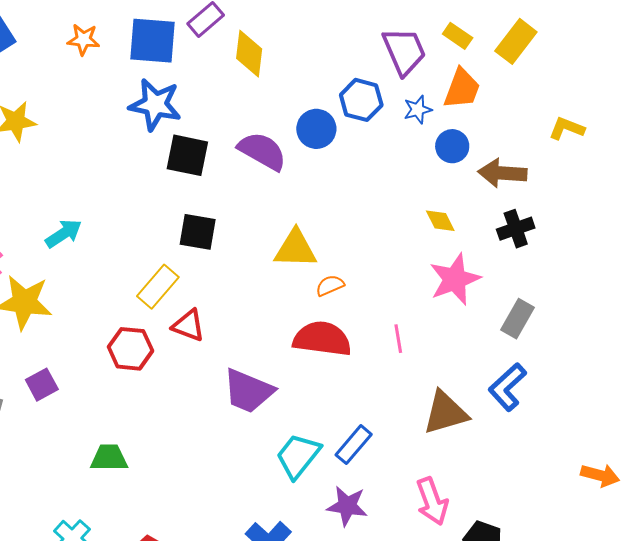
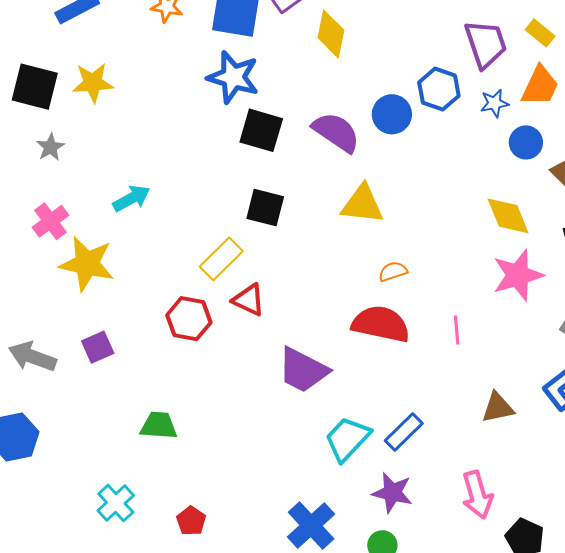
yellow diamond: (440, 221) -> (508, 216), size x1.5
yellow triangle: (295, 249) -> (362, 204), moved
brown triangle: (445, 413) -> (498, 408), size x0.7

